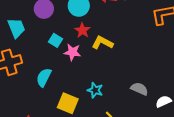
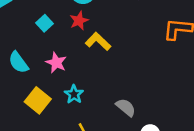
pink star: (72, 52) -> (56, 63), moved
cyan semicircle: (44, 77) -> (18, 62), turned -78

